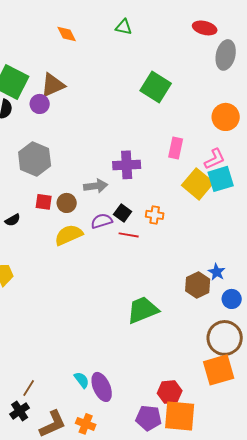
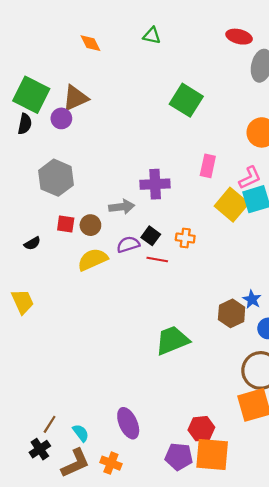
cyan semicircle: (82, 380) -> (81, 433), moved

